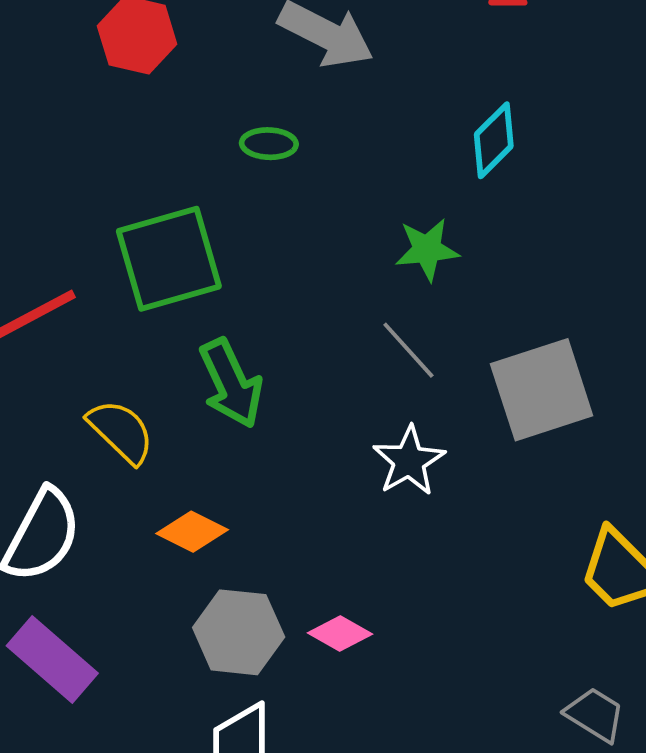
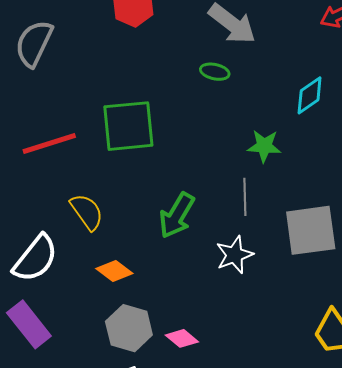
green ellipse: (269, 144) -> (215, 72), moved
gray line: (408, 350) -> (245, 197), turned 30
green arrow: (231, 383) -> (177, 215), moved, turned 45

